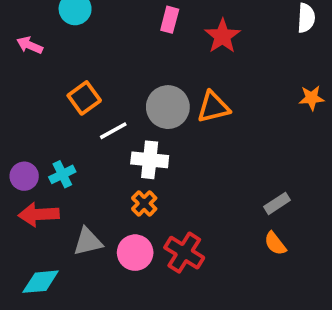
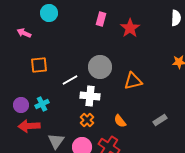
orange square: (84, 98) -> (39, 65), moved, turned 30
orange triangle: (213, 107) -> (133, 81), moved
gray triangle: (88, 242) -> (56, 141), turned -42
orange semicircle: (275, 243) -> (120, 121), moved

